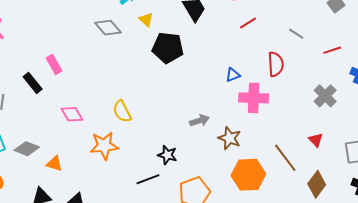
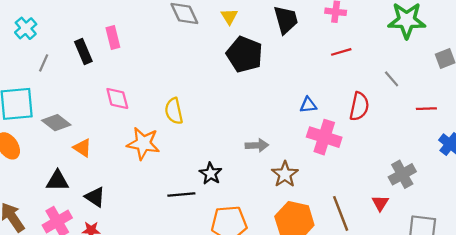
gray cross: (325, 96) -> (402, 174), moved

